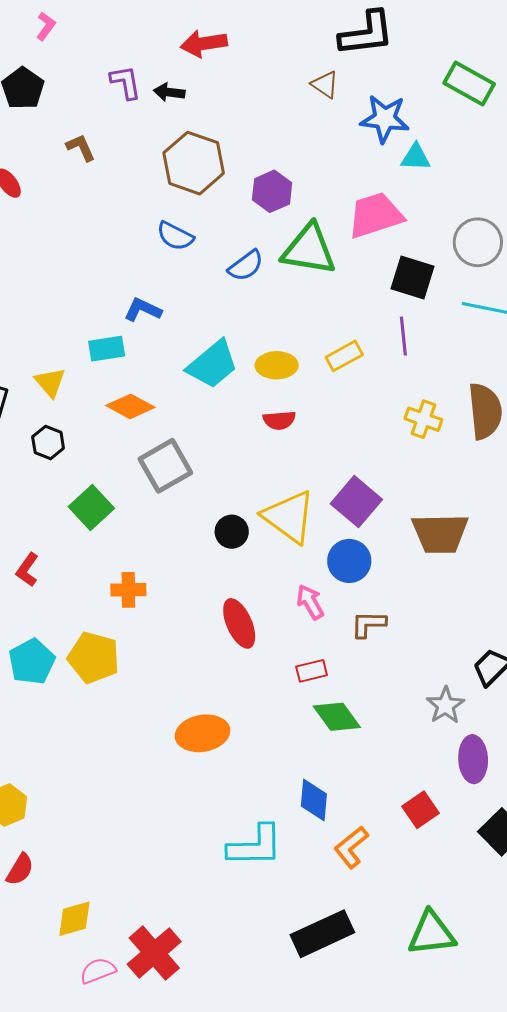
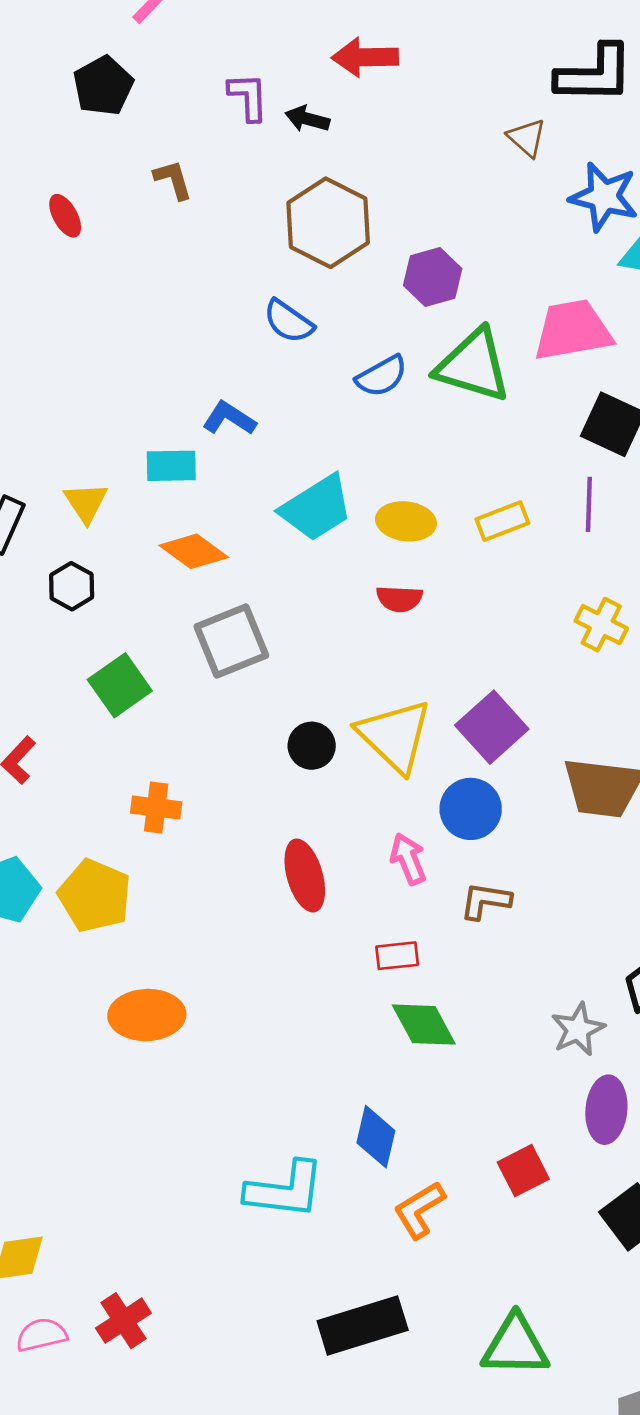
orange ellipse: (203, 733) -> (147, 1015), moved
red cross: (154, 953) -> (123, 1321), size x0.7

